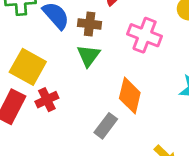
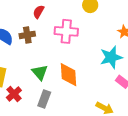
green triangle: (88, 56) -> (40, 72), moved
gray rectangle: (106, 126) -> (44, 99), moved

